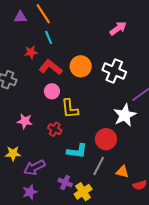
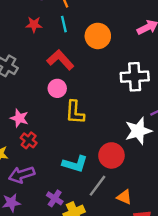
red star: (31, 52) -> (34, 25), moved
orange circle: (81, 66) -> (98, 36), moved
white cross: (114, 71) -> (135, 77), turned -35
red cross: (55, 129) -> (29, 140), moved

